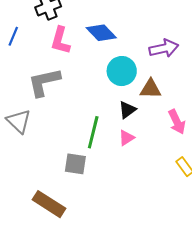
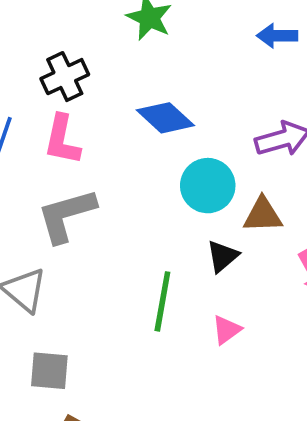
pink L-shape: (60, 40) -> (62, 140), moved
pink triangle: (126, 138) -> (227, 330), moved
gray square: (75, 164) -> (49, 371), moved

